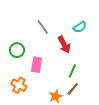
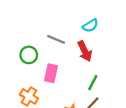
gray line: (43, 27) -> (56, 39), moved, turned -35
cyan semicircle: (80, 27) -> (90, 26), moved

